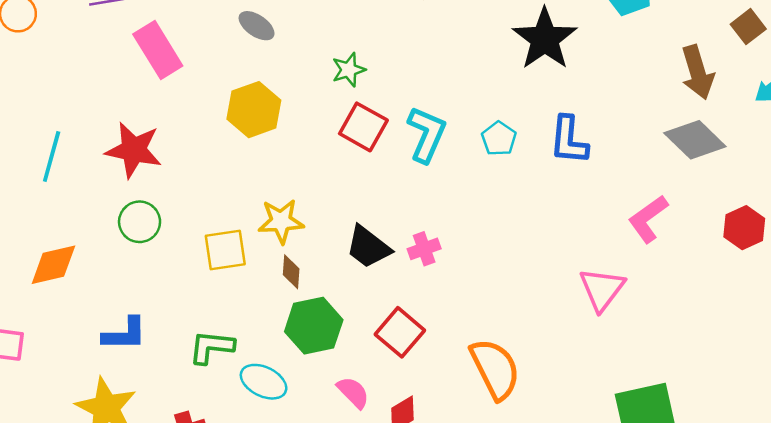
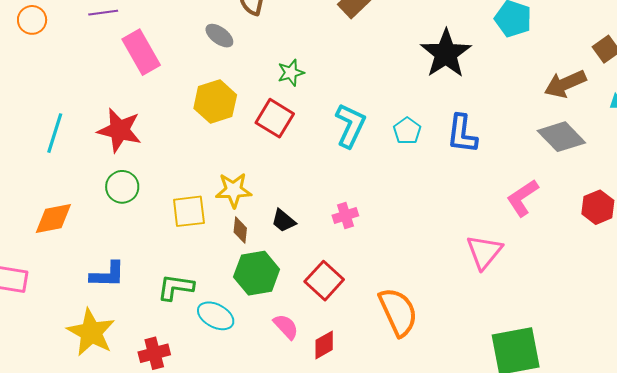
brown arrow: (698, 72) -> (565, 84), turned 81
red square: (363, 127) -> (275, 118), moved
black trapezoid: (368, 247) -> (283, 221), moved, size x0.7

